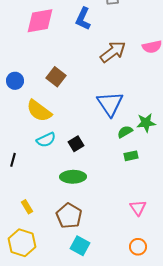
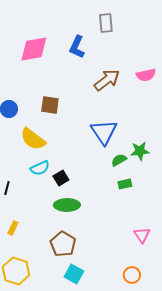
brown square: (56, 77) -> (50, 105), turned -30
black square: (76, 144) -> (61, 178), moved
yellow rectangle: (27, 207) -> (13, 228), moved, turned 56
pink triangle: (138, 208) -> (142, 235), moved

